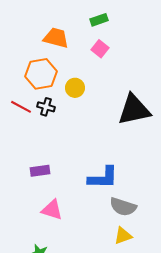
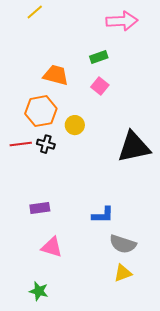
red line: (21, 107) -> (21, 144), turned -35
blue L-shape: (103, 178) -> (103, 215), size x0.7

